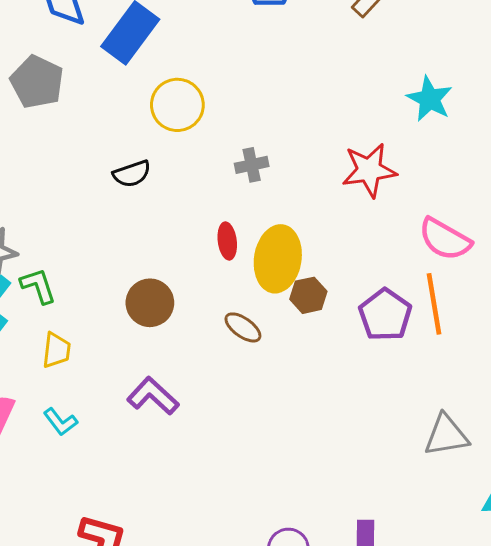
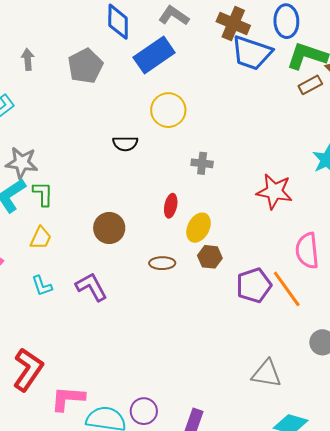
pink semicircle: (445, 239) -> (307, 251), turned 36
yellow ellipse: (278, 259) -> (198, 228), size x0.7
orange line: (434, 304) -> (287, 289), turned -45
brown ellipse: (243, 327) -> (162, 263), turned -55
cyan L-shape: (60, 422) -> (42, 286), moved

